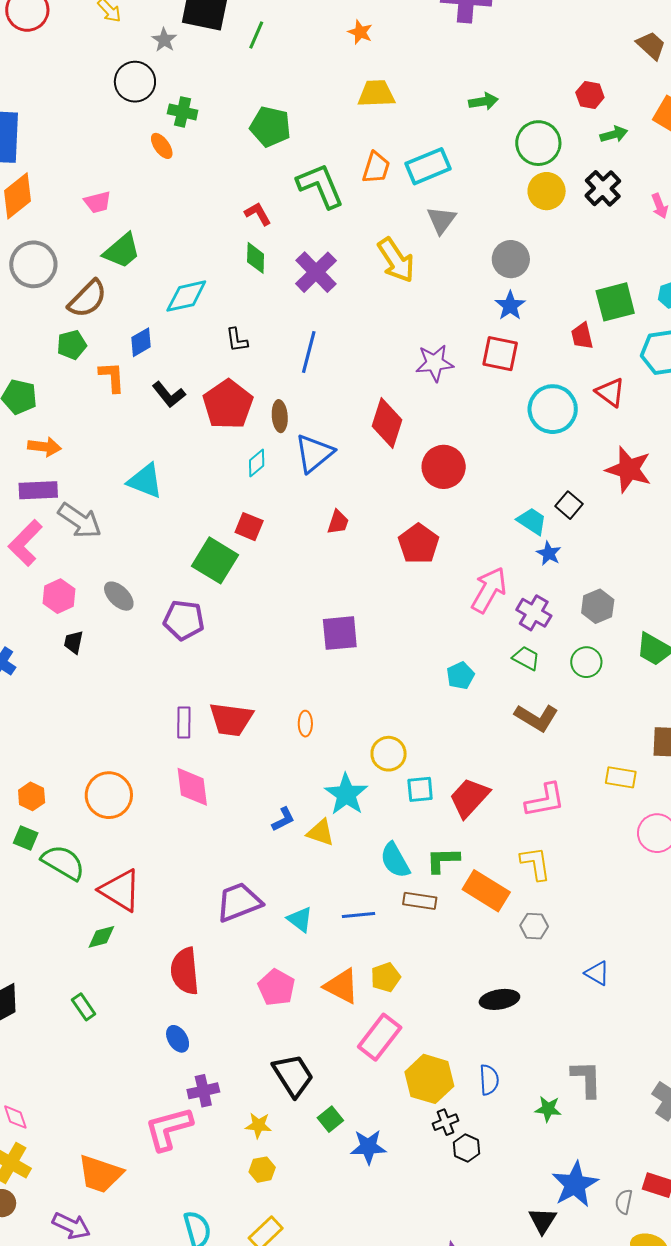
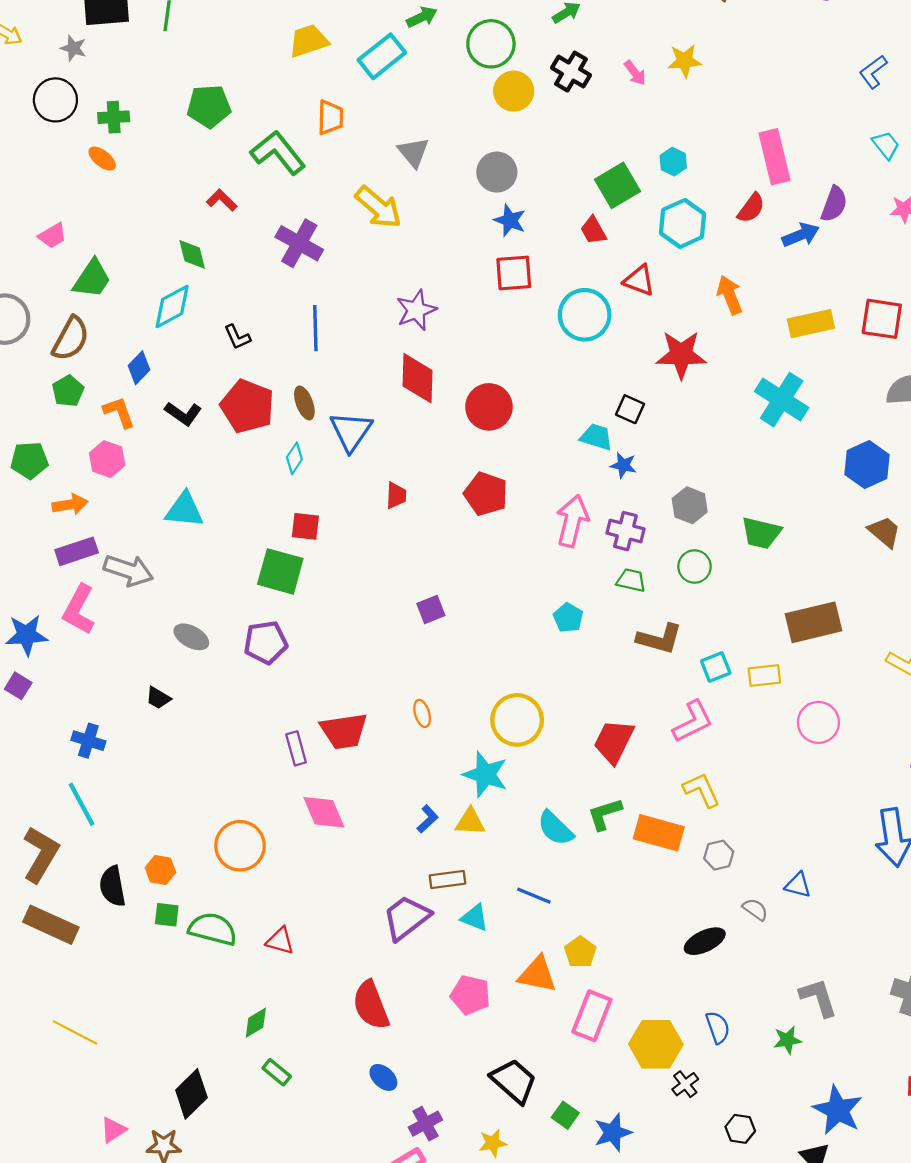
cyan rectangle: (428, 166) -> (382, 56), moved
green diamond: (256, 258) -> (192, 254), moved
purple star: (435, 363) -> (416, 310), moved
pink hexagon: (59, 596) -> (107, 459), moved
purple square: (340, 633) -> (431, 610), size x0.7
black trapezoid: (74, 642) -> (158, 698), turned -55
yellow circle: (389, 754) -> (517, 720), size x1.4
cyan square: (420, 789) -> (716, 667), moved
red triangle: (120, 890) -> (280, 941), size x0.6
brown rectangle: (420, 901) -> (447, 879), moved
blue line: (358, 915) -> (534, 896), turned 44
green diamond: (101, 937) -> (256, 1023), moved
black hexagon: (466, 1148) -> (740, 1129), moved
gray semicircle: (624, 1202) -> (755, 909), moved, turned 130

